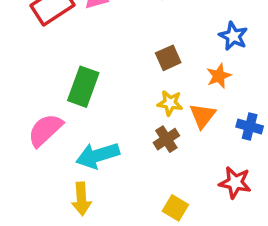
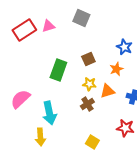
green rectangle: (83, 87) -> (58, 70), moved
orange triangle: (203, 116) -> (107, 91), turned 35
cyan arrow: (98, 155) -> (49, 113), turned -85

